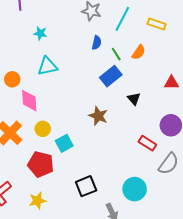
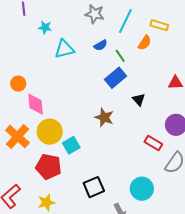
cyan star: (40, 33) -> (45, 27), moved
blue semicircle: (97, 43) -> (101, 45), turned 48
orange semicircle: (139, 52) -> (145, 43), moved
cyan triangle: (47, 66) -> (64, 49), moved
yellow circle: (43, 129) -> (50, 132), size x1.6

